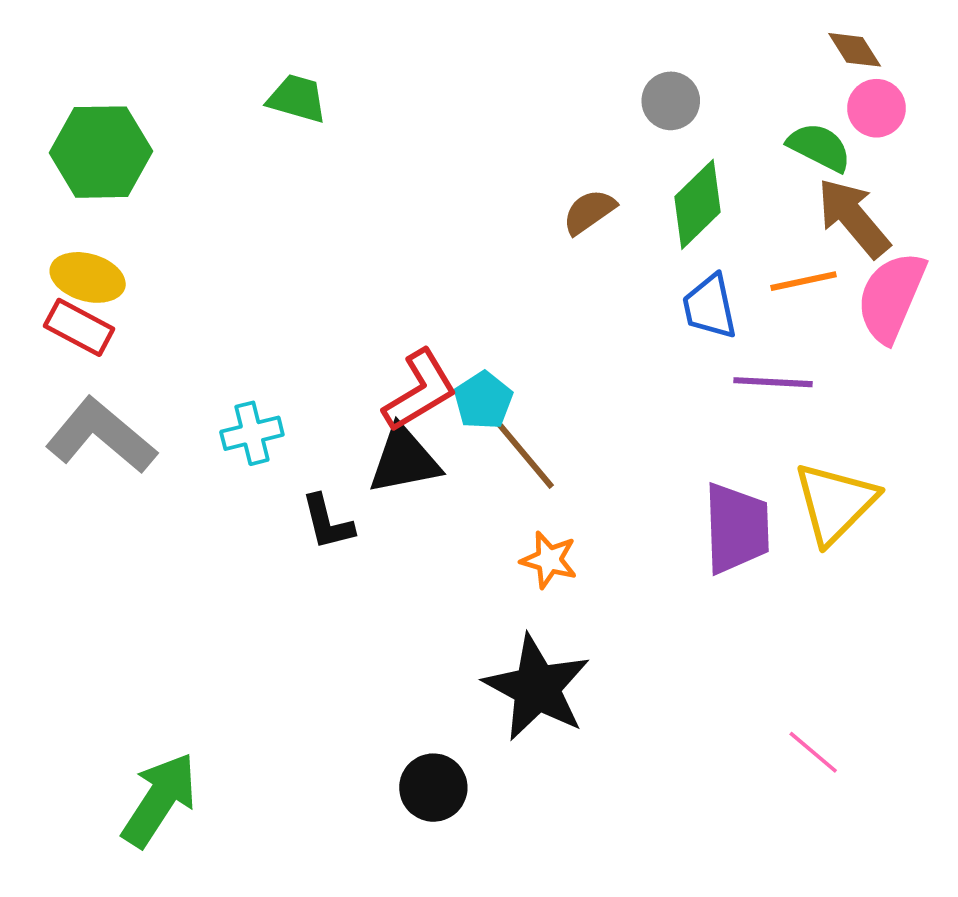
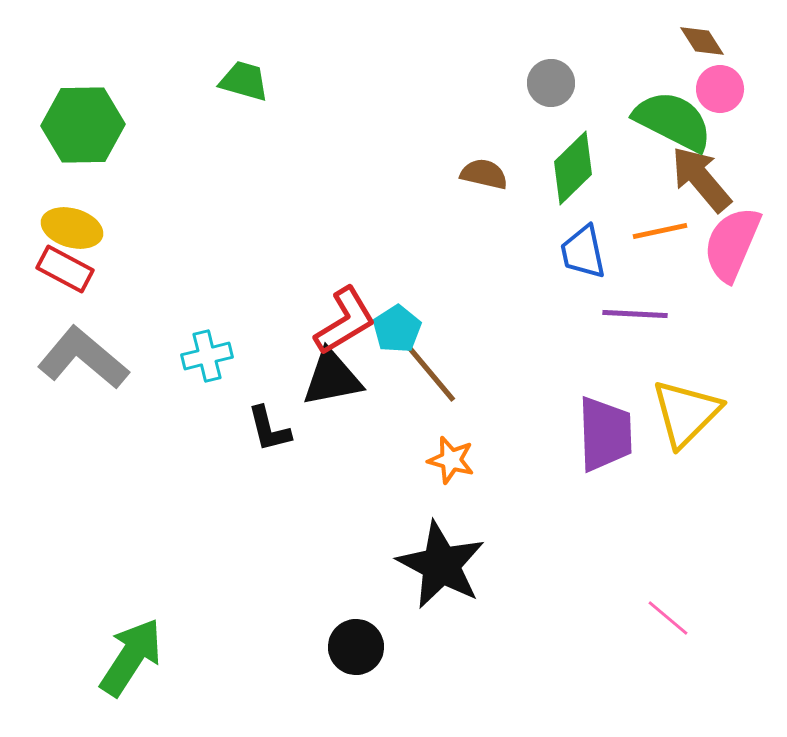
green semicircle: (819, 147) -> (673, 121), size x1.5
brown semicircle: (589, 212) -> (484, 174), turned 48

